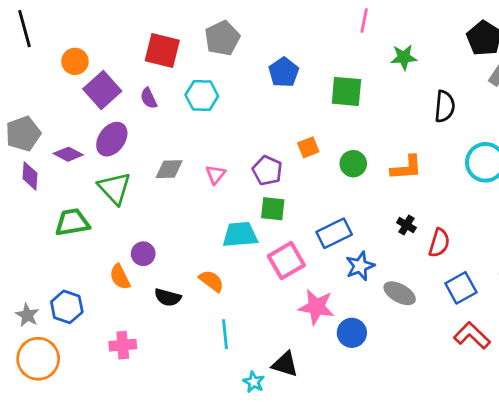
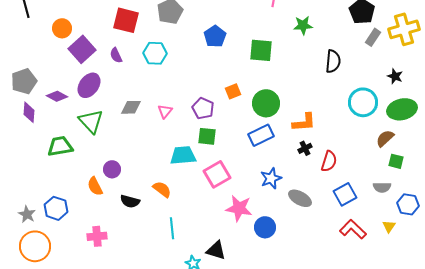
green circle: (353, 164) -> (266, 103), size x1.4
orange L-shape: (406, 168) -> (304, 122), moved
black cross: (406, 225) -> (305, 148), turned 32
blue rectangle: (334, 233) -> (261, 135), moved

